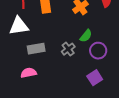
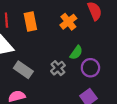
gray rectangle: (36, 49) -> (23, 70), turned 48

